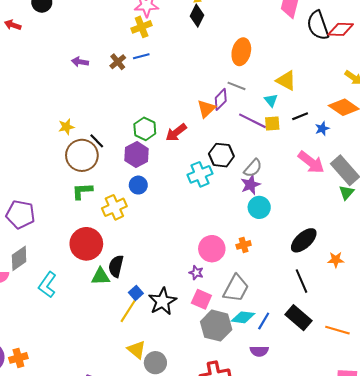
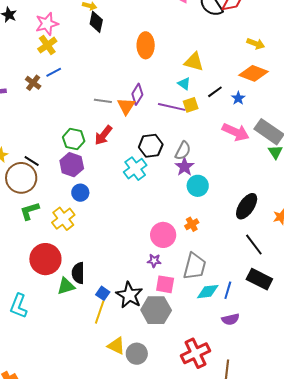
gray line: (236, 86) -> (103, 101), moved
gray hexagon: (216, 326) -> (156, 310), moved

